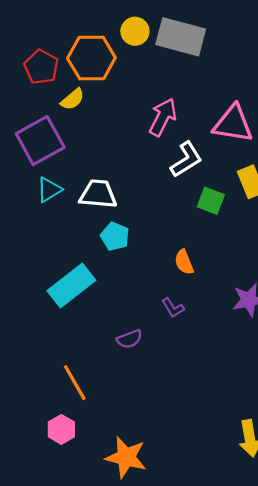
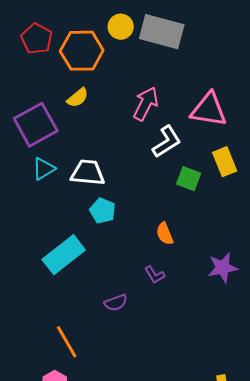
red pentagon: (41, 67) -> (37, 39), moved
yellow semicircle: (72, 99) -> (78, 98), moved

